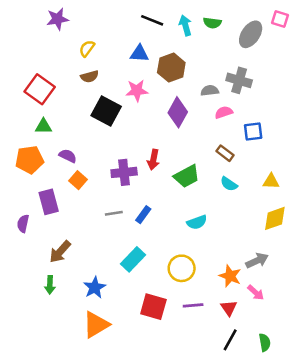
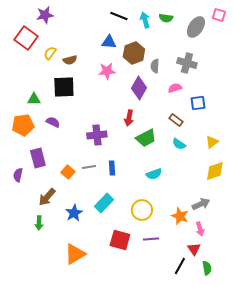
yellow semicircle: (87, 48) -> (50, 53), moved
red square: (40, 89) -> (26, 38), moved
gray semicircle: (210, 91) -> (155, 66), moved, turned -80
black square: (106, 111) -> (64, 87), moved, turned -30
red arrow: (153, 160) -> (129, 118), moved
orange square: (78, 180) -> (68, 172), moved
yellow triangle: (271, 181) -> (212, 142), turned -40
blue rectangle: (143, 215) -> (112, 168), turned -40
blue star: (95, 287) -> (74, 213), moved
pink arrow: (256, 293) -> (200, 229), turned 32
red triangle: (229, 308) -> (194, 249), moved

